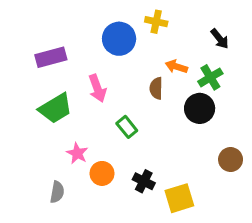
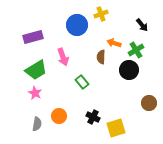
yellow cross: (156, 22) -> (101, 14), turned -32
pink star: (77, 153) -> (35, 93), moved
orange circle: (102, 173) -> (59, 116), moved

